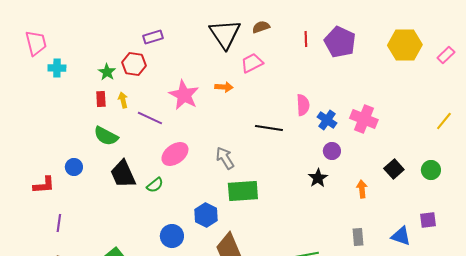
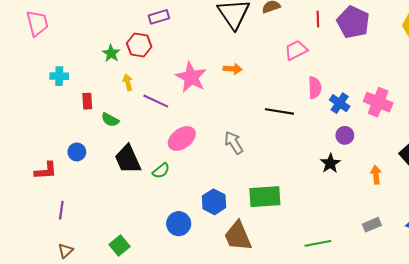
pink trapezoid: (252, 63) -> (296, 50), moved
cyan cross: (57, 68) -> (59, 76), moved
red rectangle: (101, 99) -> (87, 101), moved
green semicircle: (106, 136) -> (110, 120), size x0.7
green rectangle: (243, 191) -> (265, 197), moved
gray rectangle: (358, 237) -> (372, 225), turned 72

